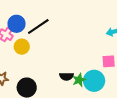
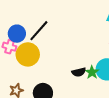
yellow circle: (22, 47) -> (28, 54), size x1.5

